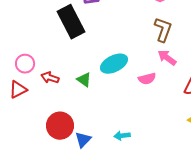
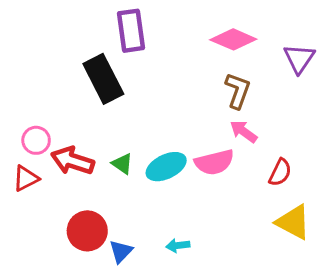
cyan ellipse: (114, 64) -> (166, 167), moved
red arrow: (50, 78) -> (73, 161), size x1.6
pink semicircle: (147, 79) -> (214, 162), size x1.5

